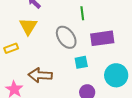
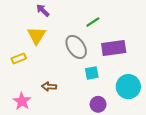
green line: (82, 13) -> (93, 22), turned 64
brown arrow: (40, 75) -> (49, 87), size x0.6

